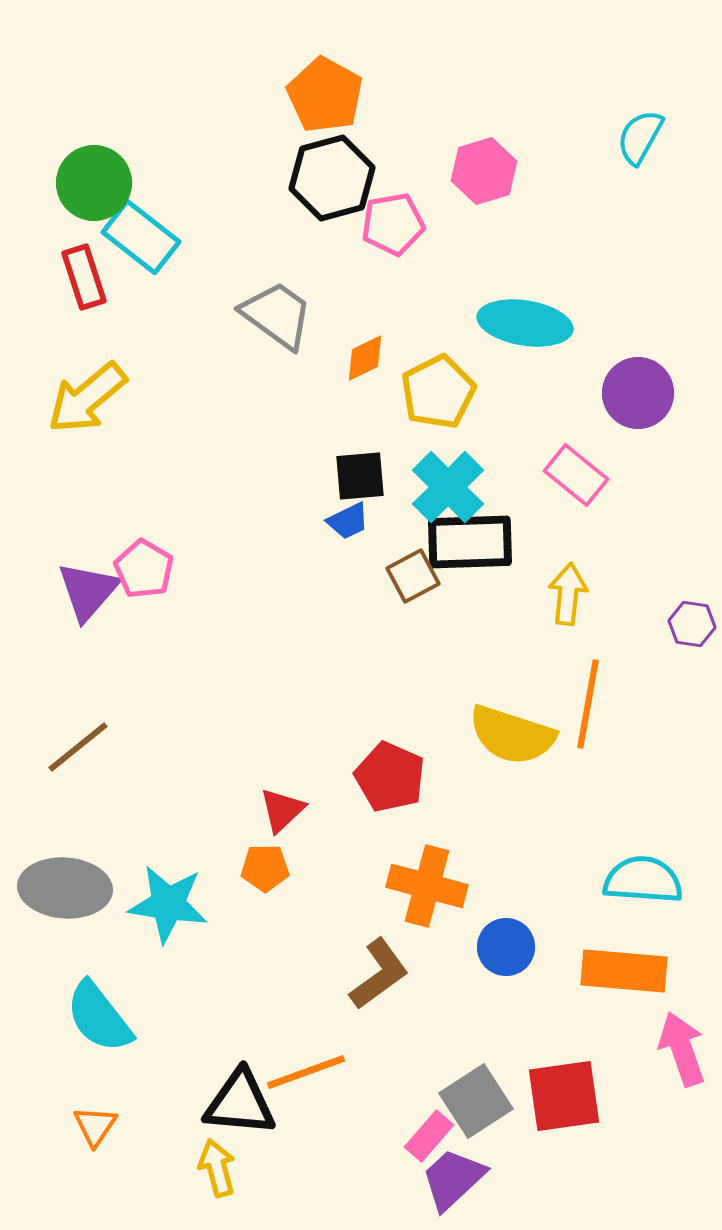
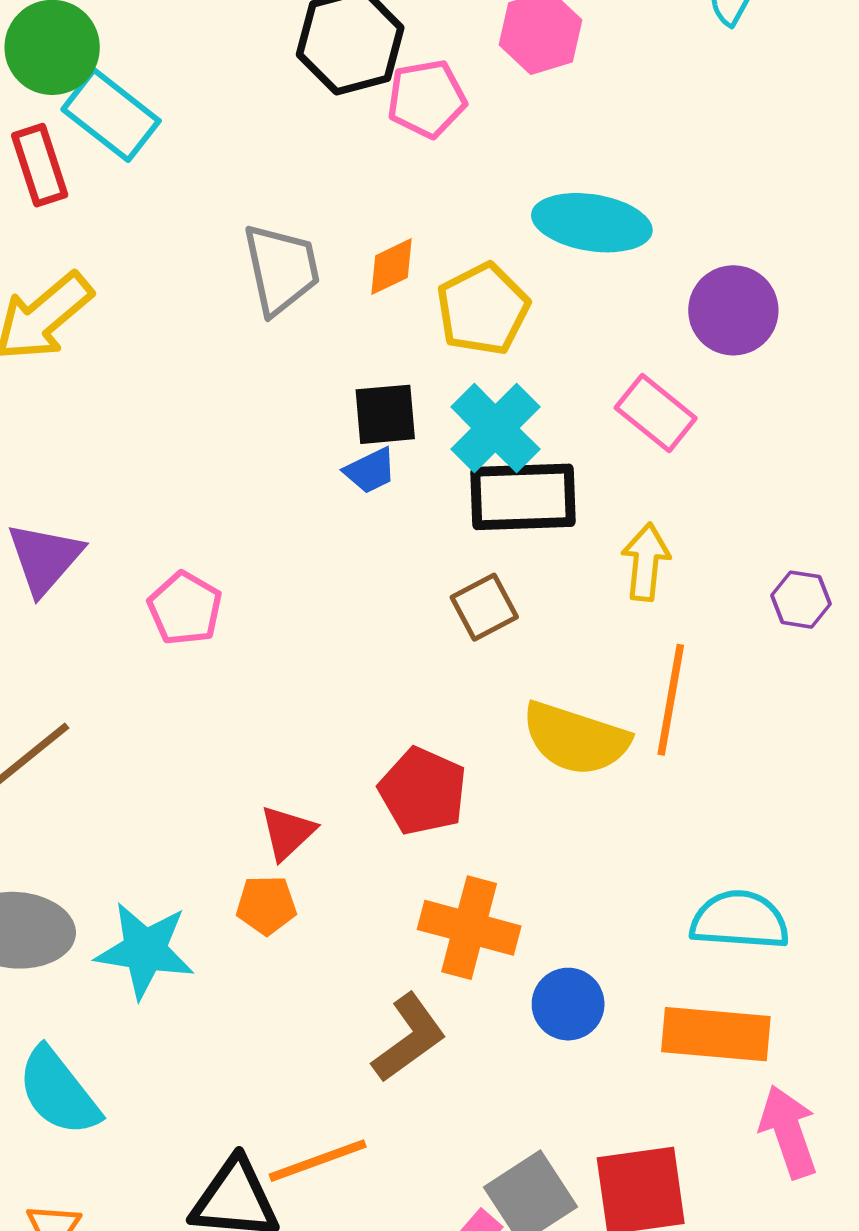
gray trapezoid: (277, 315) -> (281, 269), moved, turned 42
pink pentagon: (144, 569) -> (185, 608), moved
brown square: (413, 576) -> (484, 607), moved

